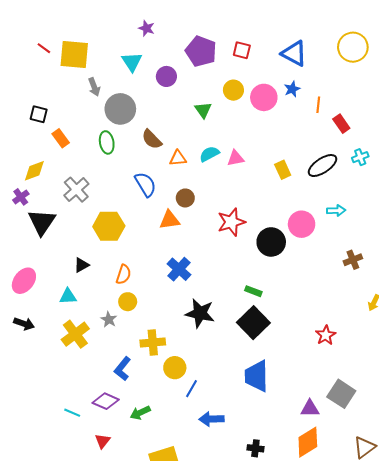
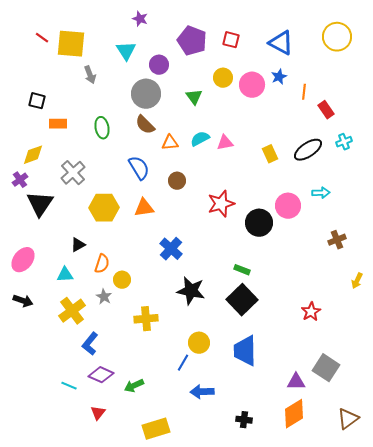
gray circle: (120, 109) -> (146, 94), moved
orange rectangle: (61, 138) -> (58, 124), turned -54
orange triangle: (170, 220) -> (144, 208), moved
orange semicircle: (123, 274) -> (102, 264), moved
yellow circle: (175, 368) -> (199, 343), moved
blue L-shape: (122, 369) -> (90, 344), moved

